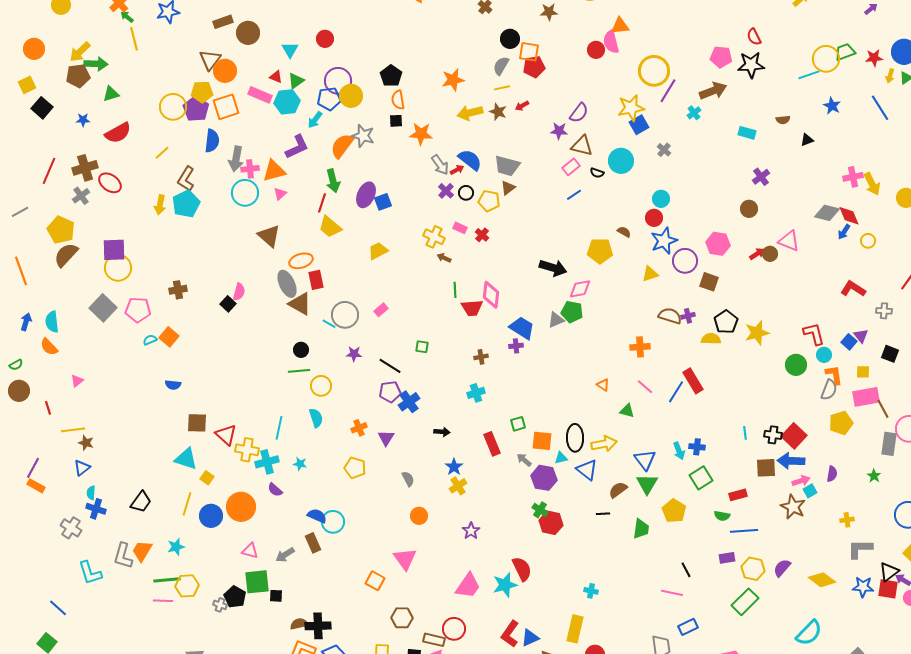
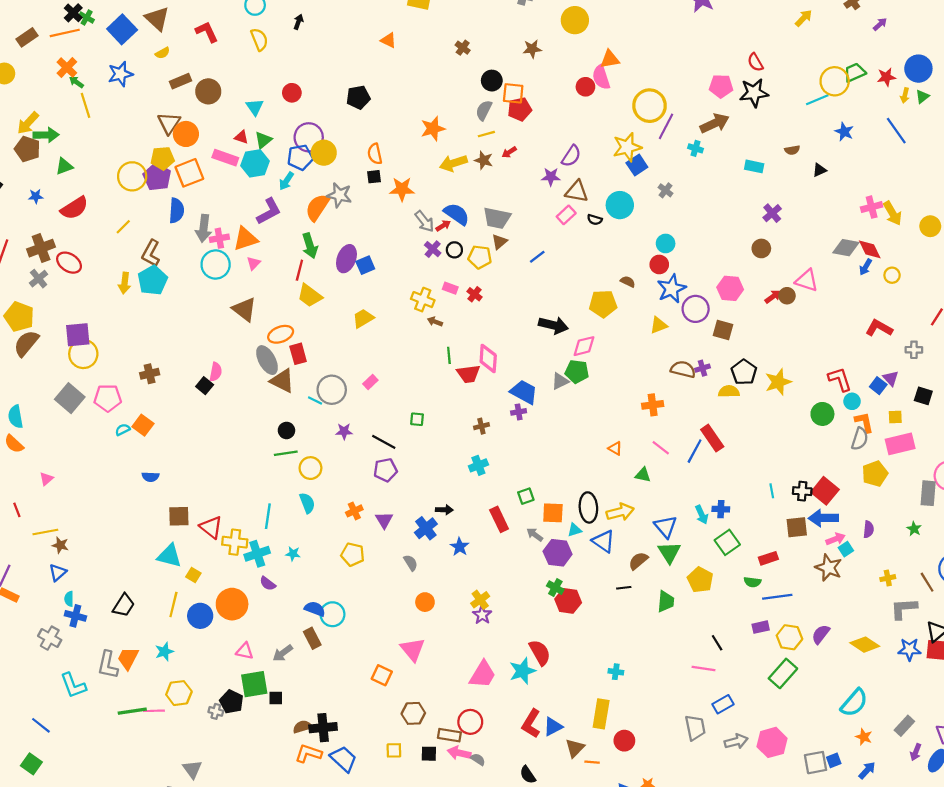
brown pentagon: (78, 76) -> (27, 149), turned 30
black pentagon: (391, 76) -> (358, 97), moved, turned 30
cyan cross: (694, 113) -> (696, 148), turned -32
blue line: (574, 195) -> (537, 257), moved
blue cross: (409, 402) -> (426, 528), moved
brown line: (883, 409) -> (927, 582), moved
yellow cross: (458, 486) -> (480, 600), moved
green line: (167, 580) -> (132, 711), moved

